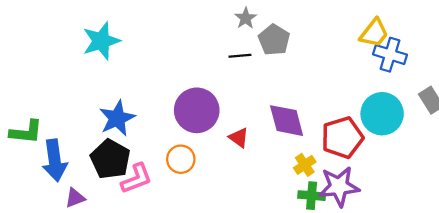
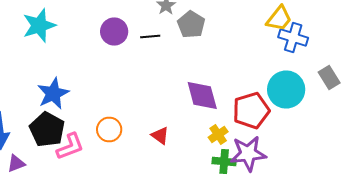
black line: (240, 56) -> (150, 36), moved
purple circle: (197, 110) -> (114, 32), moved, size x0.7
red triangle: (239, 138) -> (160, 136), moved

